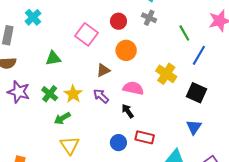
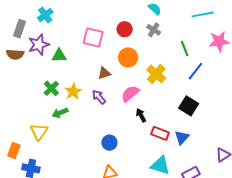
pink square: (87, 34) -> (93, 38), turned -30
yellow cross: (166, 74) -> (156, 74), moved
pink semicircle: (133, 88) -> (130, 94), turned -60
purple star: (19, 92) -> (39, 45), moved, turned 30
black arrow: (128, 111) -> (141, 115), moved
red rectangle: (145, 137) -> (160, 133), moved
yellow triangle: (70, 145) -> (39, 132), moved

